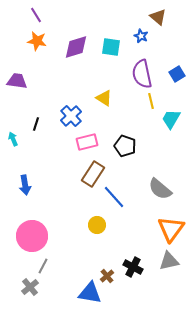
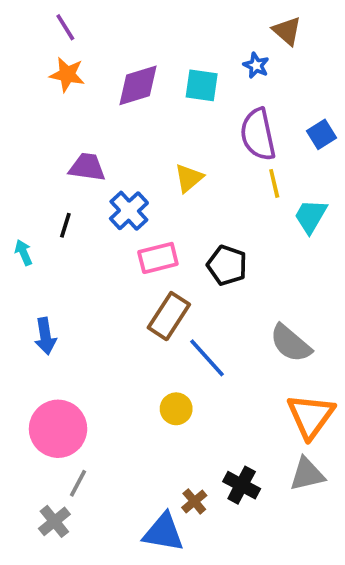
purple trapezoid: (17, 81) -> (87, 167), moved
yellow triangle: (104, 98) -> (189, 178), turned 48

